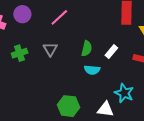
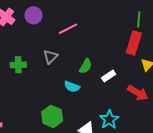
green cross: (20, 53) -> (18, 65), moved
cyan semicircle: (92, 70) -> (72, 87), moved

